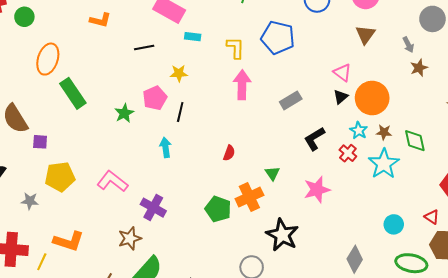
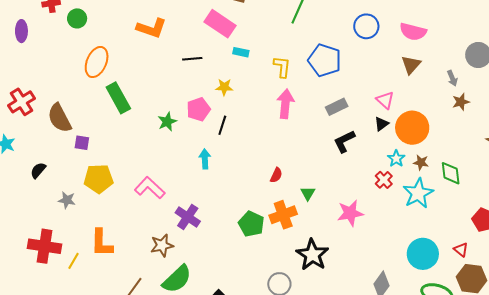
orange L-shape: (100, 20) -> (151, 28), size x1.4
gray rectangle: (291, 100) -> (337, 107), moved
black L-shape: (314, 139) -> (344, 141), moved
red semicircle: (229, 153) -> (276, 175), moved
cyan circle: (394, 224) -> (423, 254), size x1.6
orange L-shape: (69, 241) -> (102, 243), turned 68

